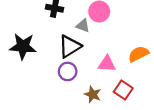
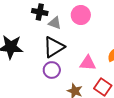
gray triangle: (83, 26) -> (55, 23), moved

